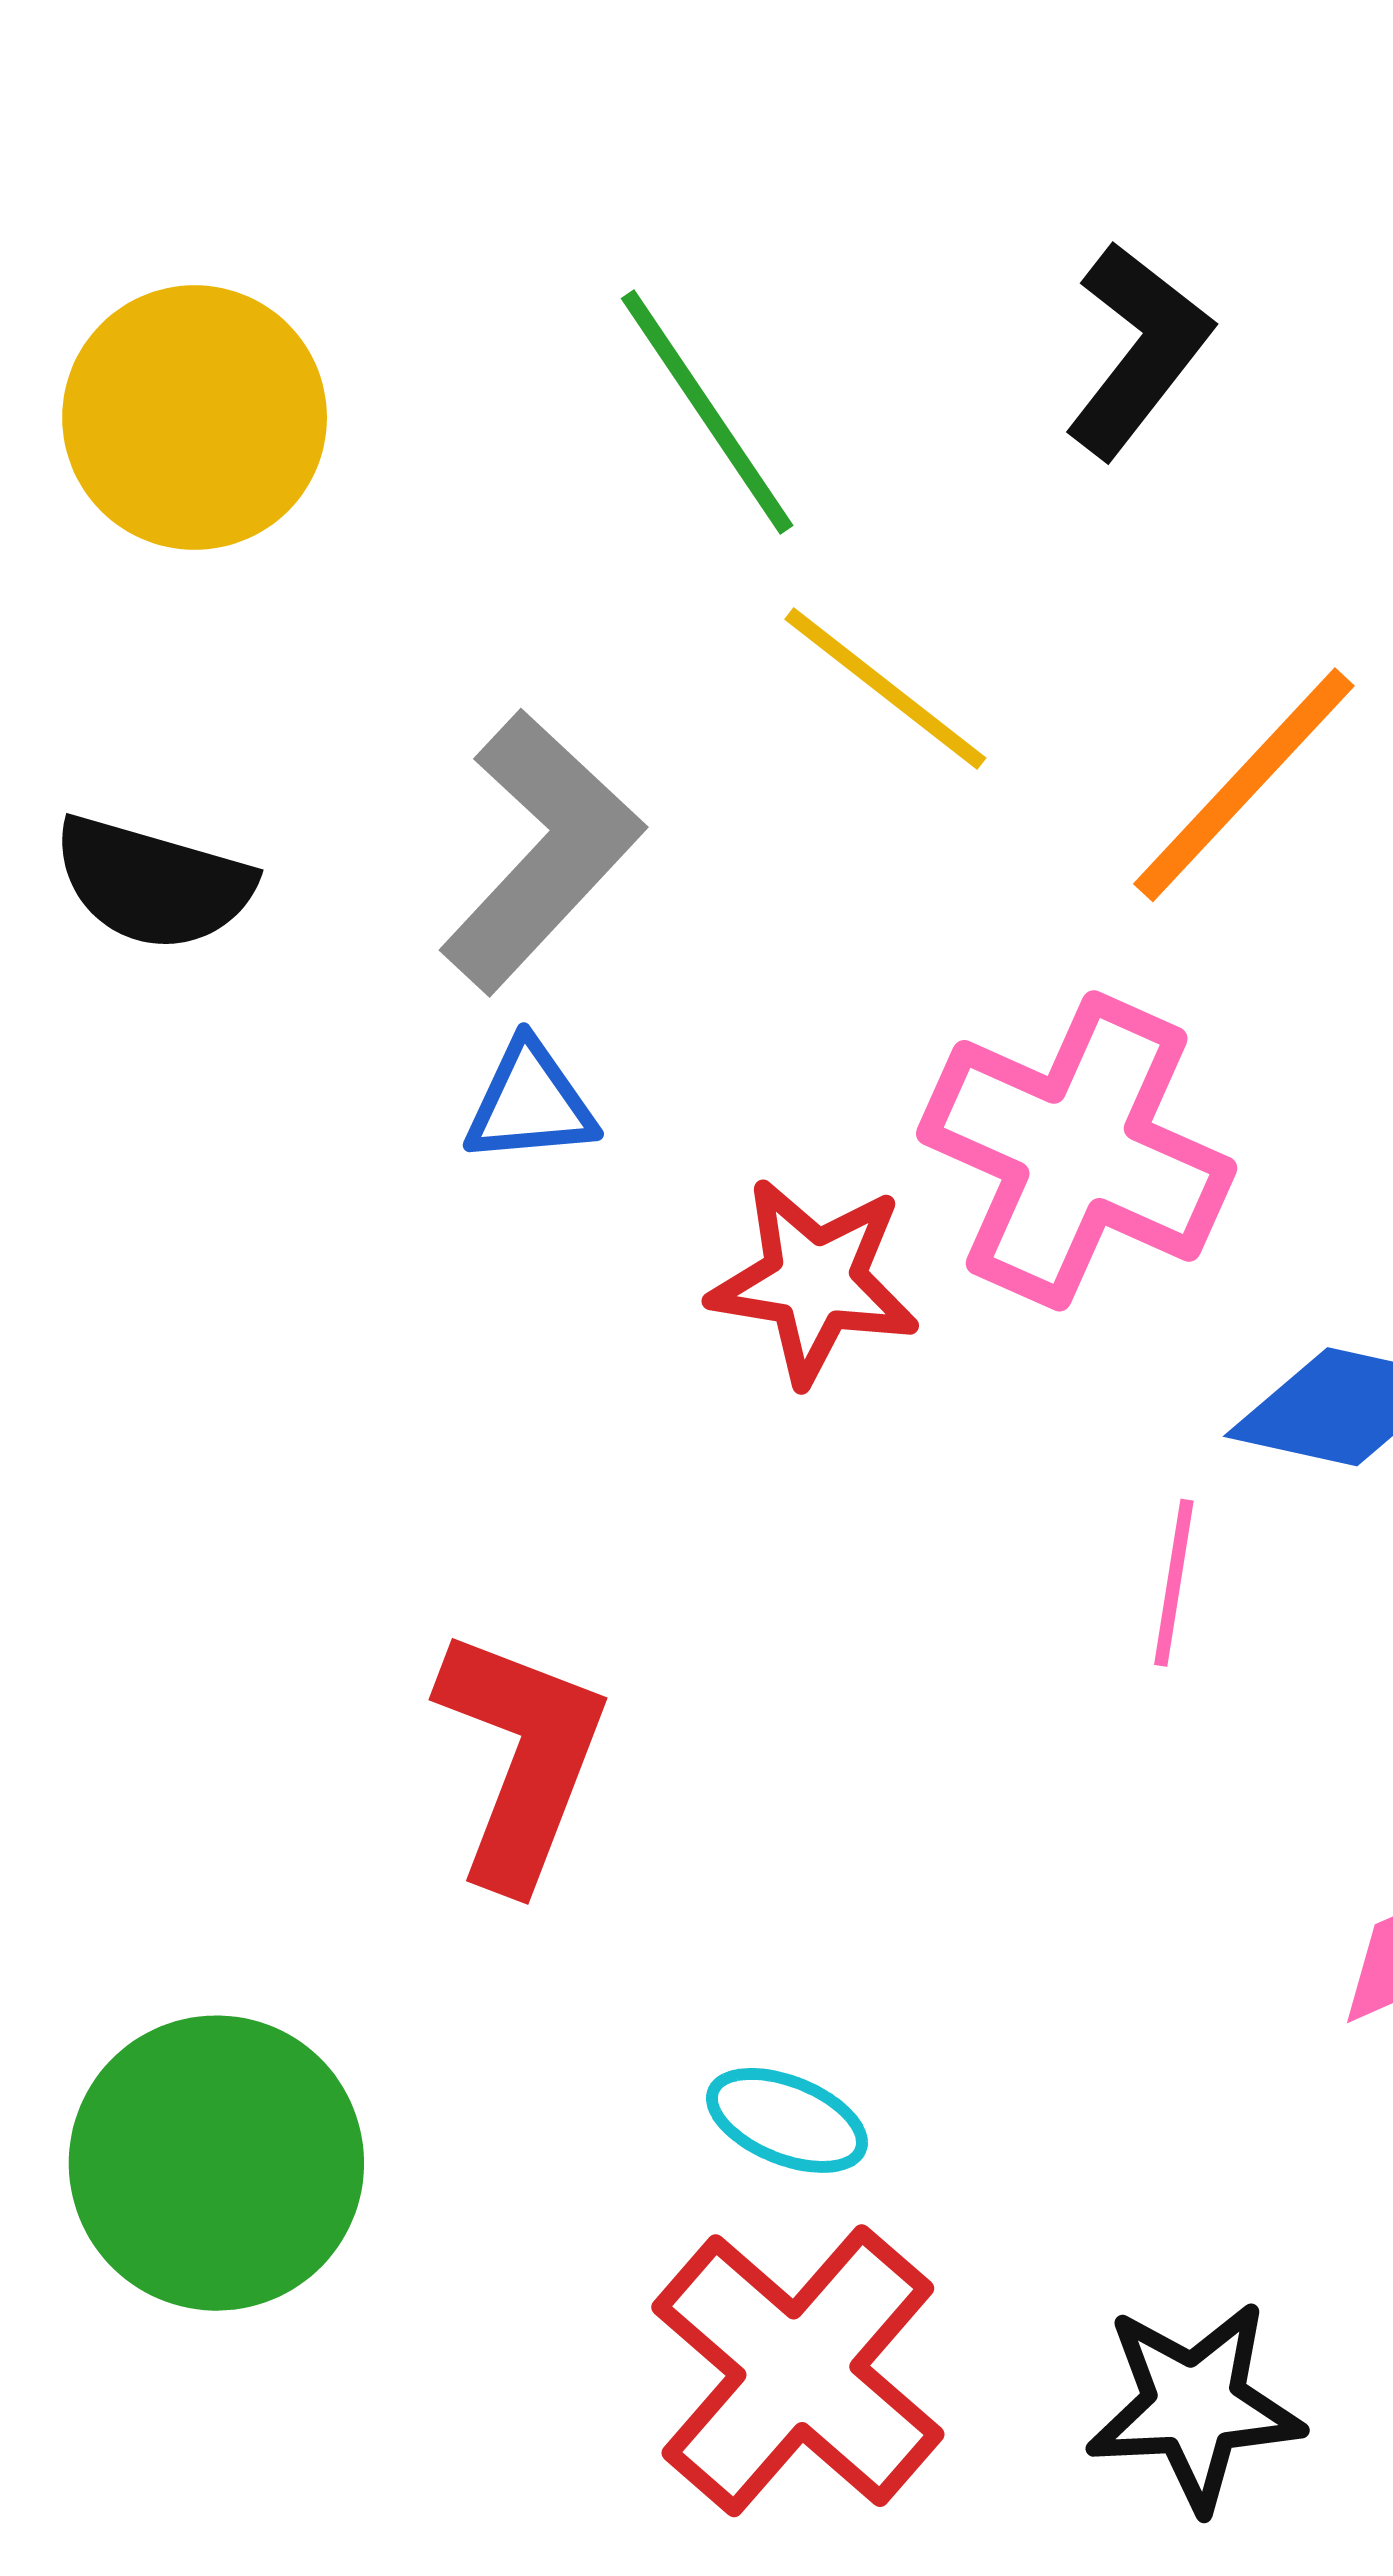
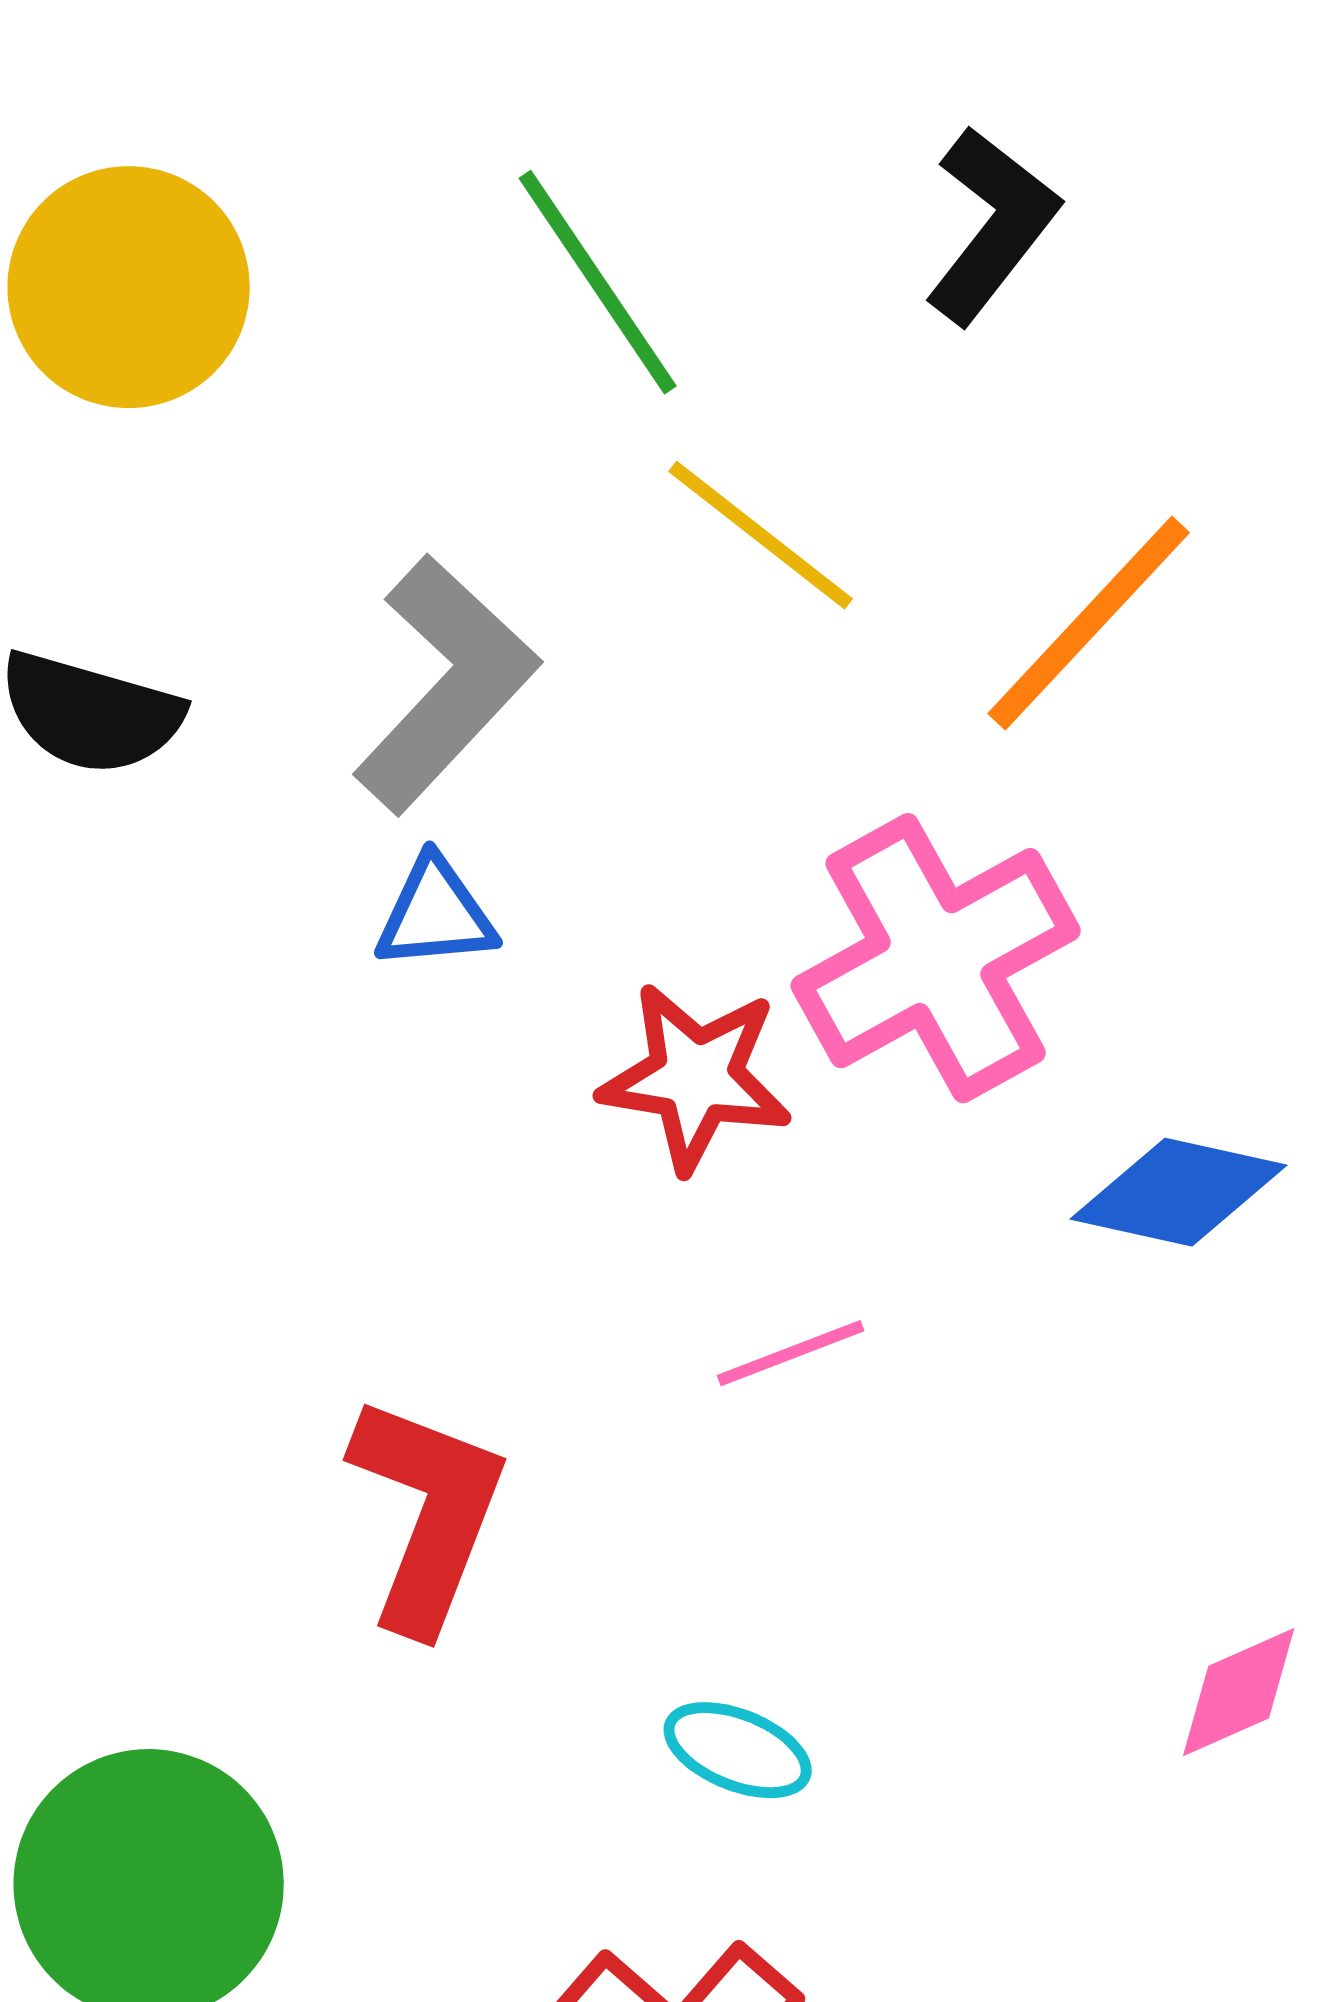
pink cross: (1077, 1151) -> (936, 958), turned 37
pink line: (1174, 1583) -> (791, 1353), moved, turned 60
cyan ellipse: (787, 2120) -> (738, 1750), moved

